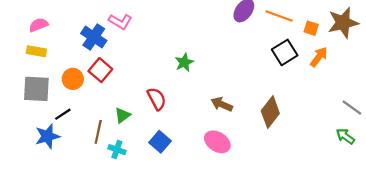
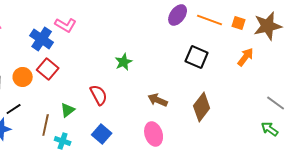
orange square: (311, 28) -> (239, 23), moved
black square: (285, 52) -> (197, 57), moved, turned -35
pink ellipse: (217, 142) -> (154, 134), turned 40

